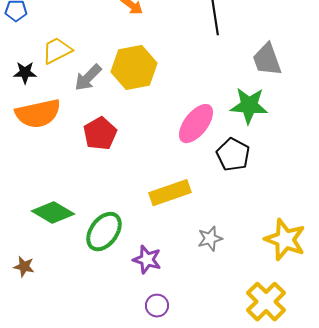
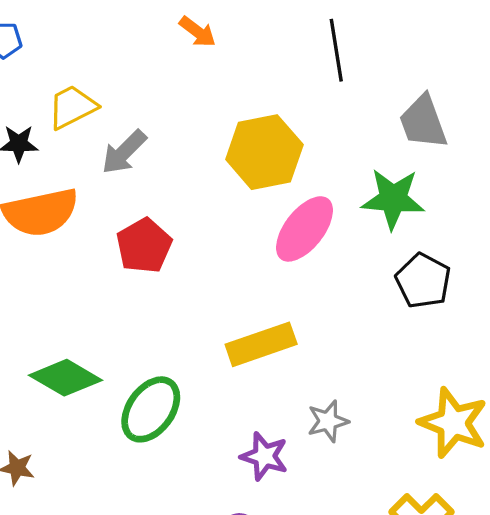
yellow hexagon: (134, 68) -> (264, 152), moved
black pentagon: (233, 155) -> (423, 281), moved
purple star: (147, 260) -> (264, 456), moved

